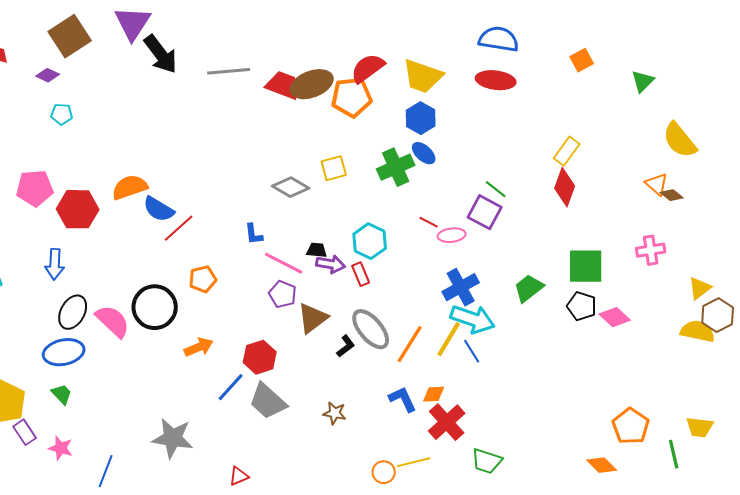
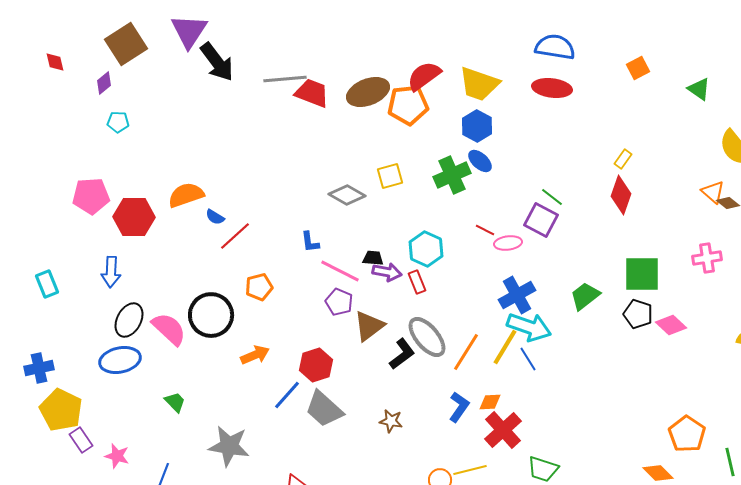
purple diamond: (48, 75) -> (104, 83), turned -65
green triangle: (643, 81) -> (699, 89), turned -40
red trapezoid: (283, 85) -> (312, 93), moved
yellow rectangle: (567, 151) -> (623, 159), size x0.7
blue semicircle: (159, 209) -> (215, 217), size x0.6
black L-shape: (346, 346) -> (402, 354), size x1.4
green trapezoid: (62, 394) -> (175, 402), moved
blue L-shape: (403, 399) -> (459, 407), turned 60

